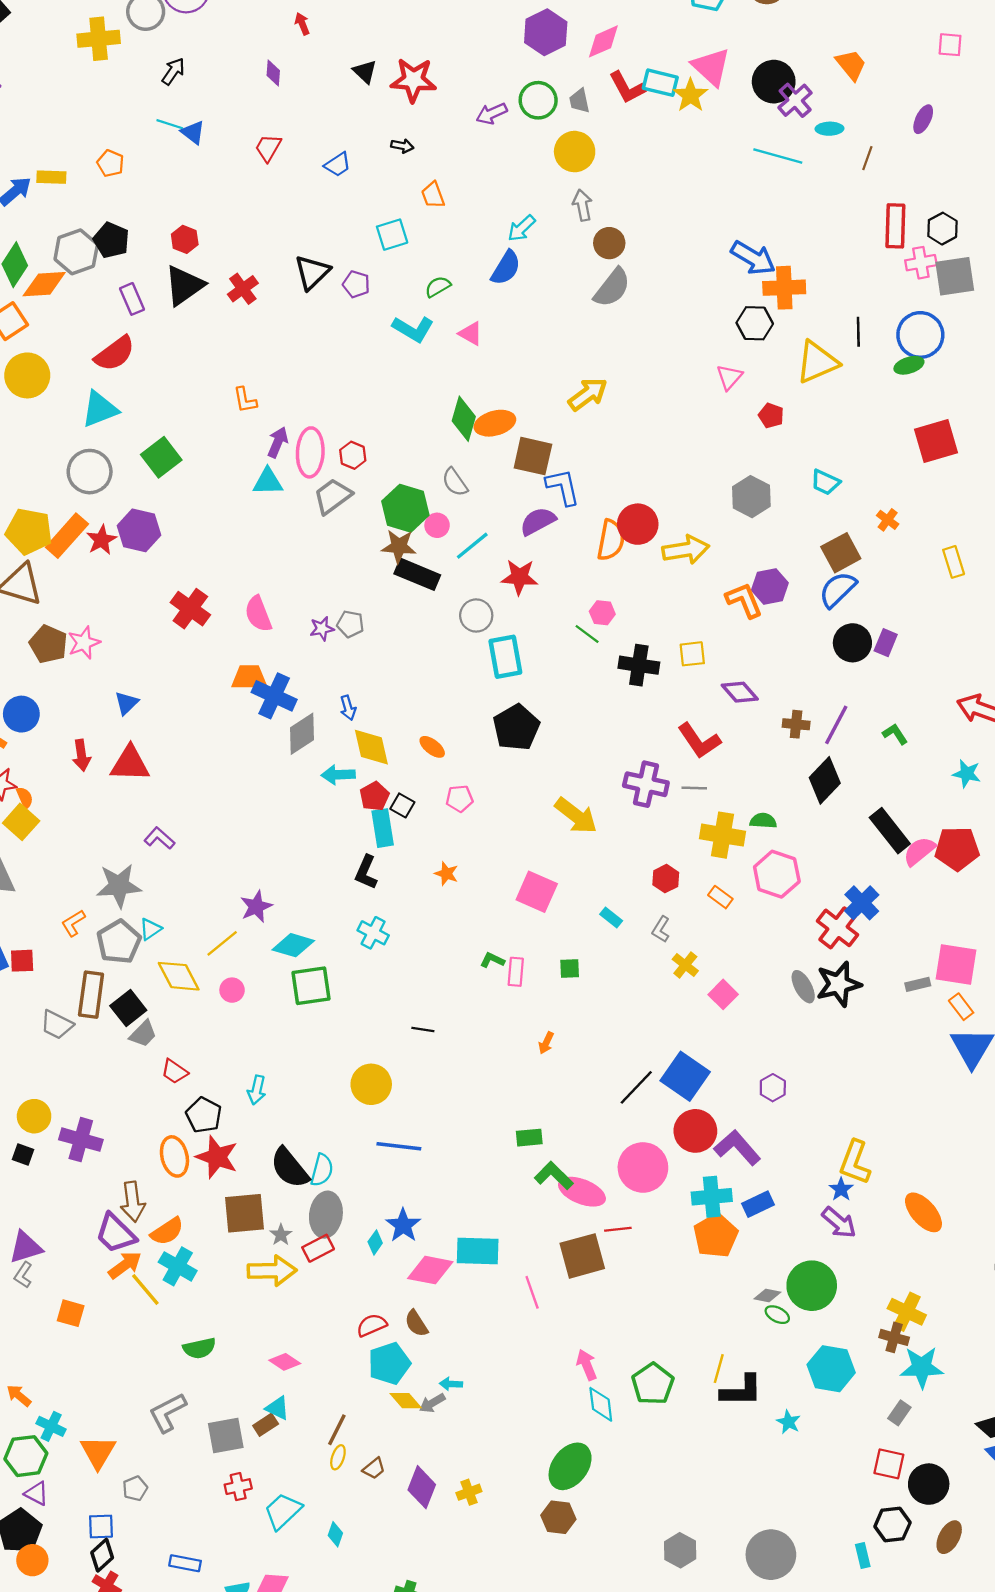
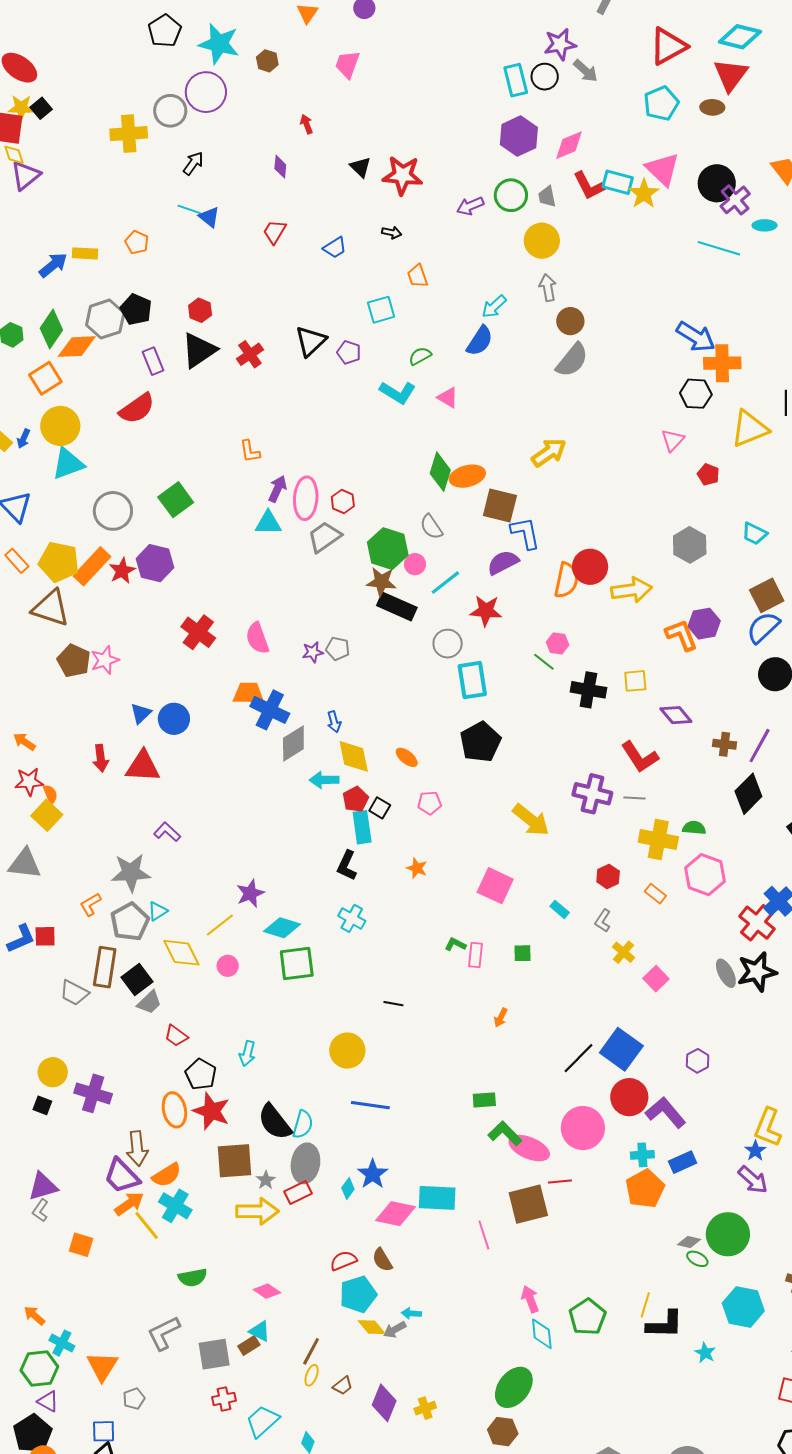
cyan triangle: (100, 409) -> (68, 464), moved
blue circle: (21, 714) -> (174, 719), moved
cyan cross: (712, 1197) -> (642, 1155), size x0.7

